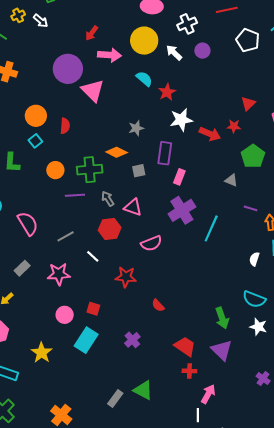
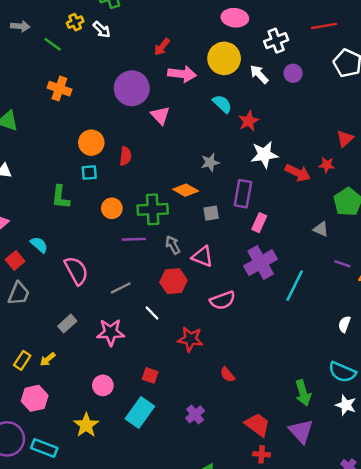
pink triangle: (93, 91) -> (160, 115), size x0.7
cyan square: (35, 141) -> (89, 172), turned 32
pink circle: (65, 315) -> (103, 385), moved

